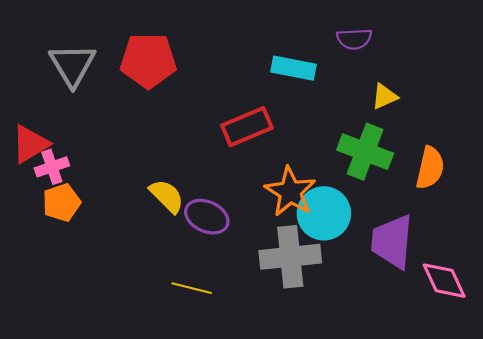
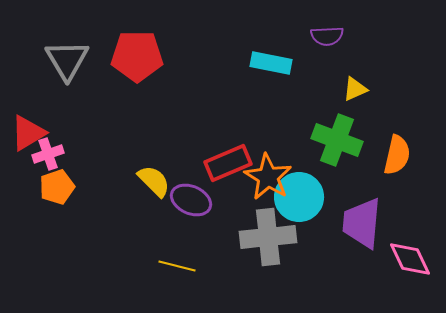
red rectangle: (247, 127) -> (228, 163), moved

